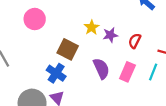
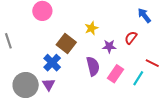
purple star: (110, 35) -> (109, 46), moved
red semicircle: (135, 41) -> (131, 38), moved

